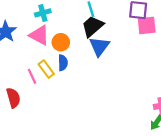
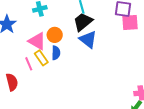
pink triangle: (39, 35) -> (37, 41), moved
blue triangle: (99, 46) -> (88, 40), turned -30

